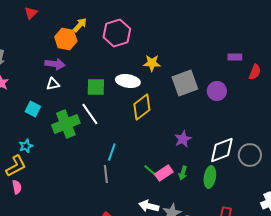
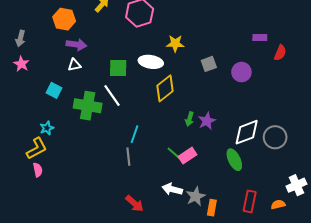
orange hexagon: (66, 39) -> (64, 19), moved
gray square: (185, 83) -> (209, 64), size x0.6
green cross: (66, 124) -> (88, 106), turned 32
green arrow: (183, 173) -> (189, 119), moved
green ellipse: (210, 177) -> (234, 160), turned -35

